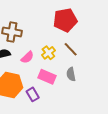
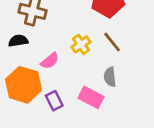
pink semicircle: (27, 57) -> (50, 61), moved
pink rectangle: (47, 77) -> (91, 97), moved

